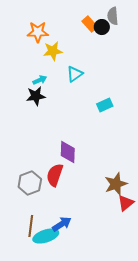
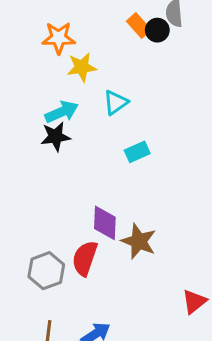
cyan arrow: (40, 80) -> (62, 112), size x1.5
cyan rectangle: (105, 105) -> (137, 152), moved
brown star: (116, 184) -> (139, 241), moved, turned -30

